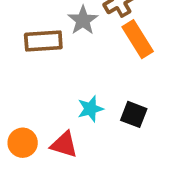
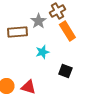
cyan star: (90, 109) -> (42, 52), moved

